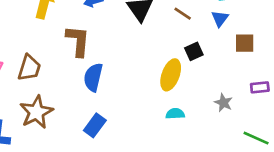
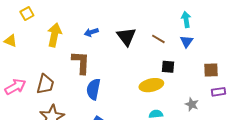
brown square: (245, 43) -> (211, 70), moved
black square: (194, 51) -> (168, 67), turned 32
yellow ellipse: (171, 75) -> (151, 85), turned 60

